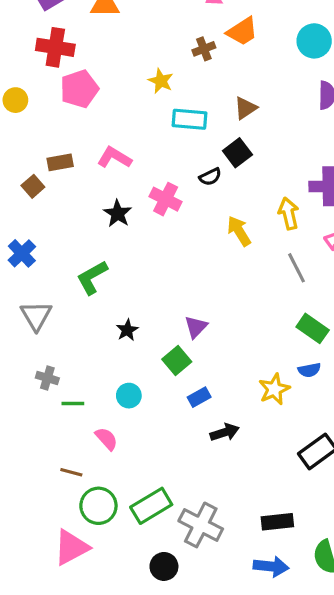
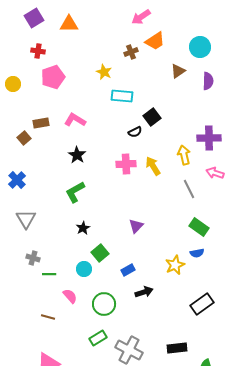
red cross: (55, 47) -> (38, 51), size x0.6
brown triangle: (245, 108) -> (178, 71), moved
pink cross: (166, 199) -> (126, 164), moved, turned -30
green L-shape: (92, 277) -> (75, 192), moved
purple triangle: (196, 327) -> (136, 226), moved
green square: (177, 360) -> (100, 253), moved
green circle: (98, 506) -> (104, 304), moved
green rectangle: (151, 506) -> (98, 338), size x0.7

